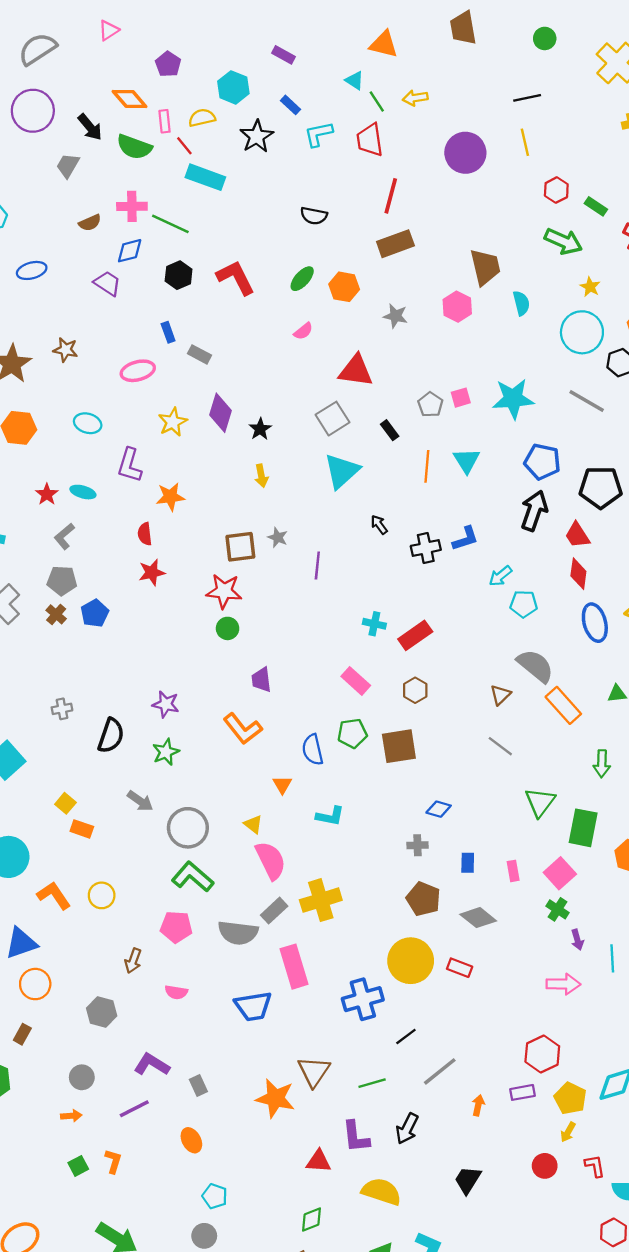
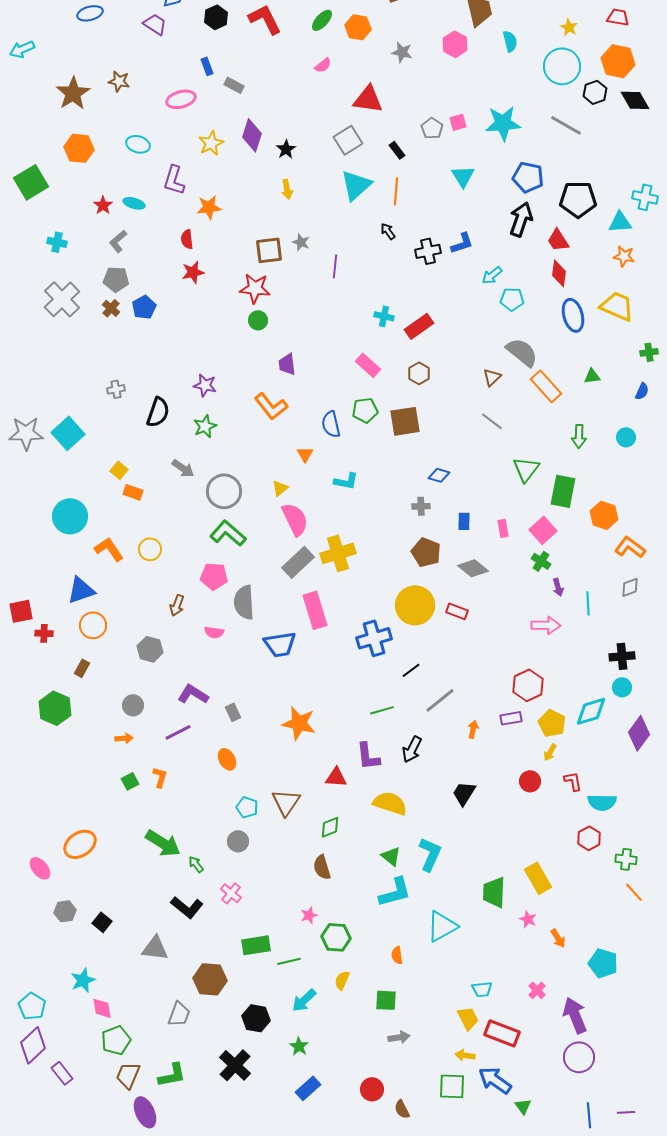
orange line: (427, 466) -> (396, 191), moved
yellow triangle: (253, 824) -> (280, 488), turned 42
gray rectangle: (274, 911) -> (298, 562), size x1.4
gray semicircle: (238, 933) -> (244, 602), moved, turned 80
brown triangle: (314, 1071) -> (286, 802), moved

